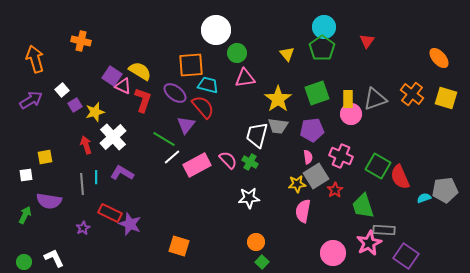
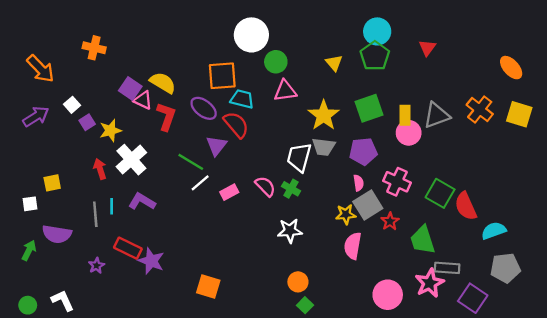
orange arrow: (35, 59) -> (41, 69), turned 152
pink rectangle: (197, 165) -> (229, 192), size x0.6
gray pentagon: (445, 190) -> (505, 268), moved
cyan semicircle: (424, 198) -> (494, 231), size x1.5

